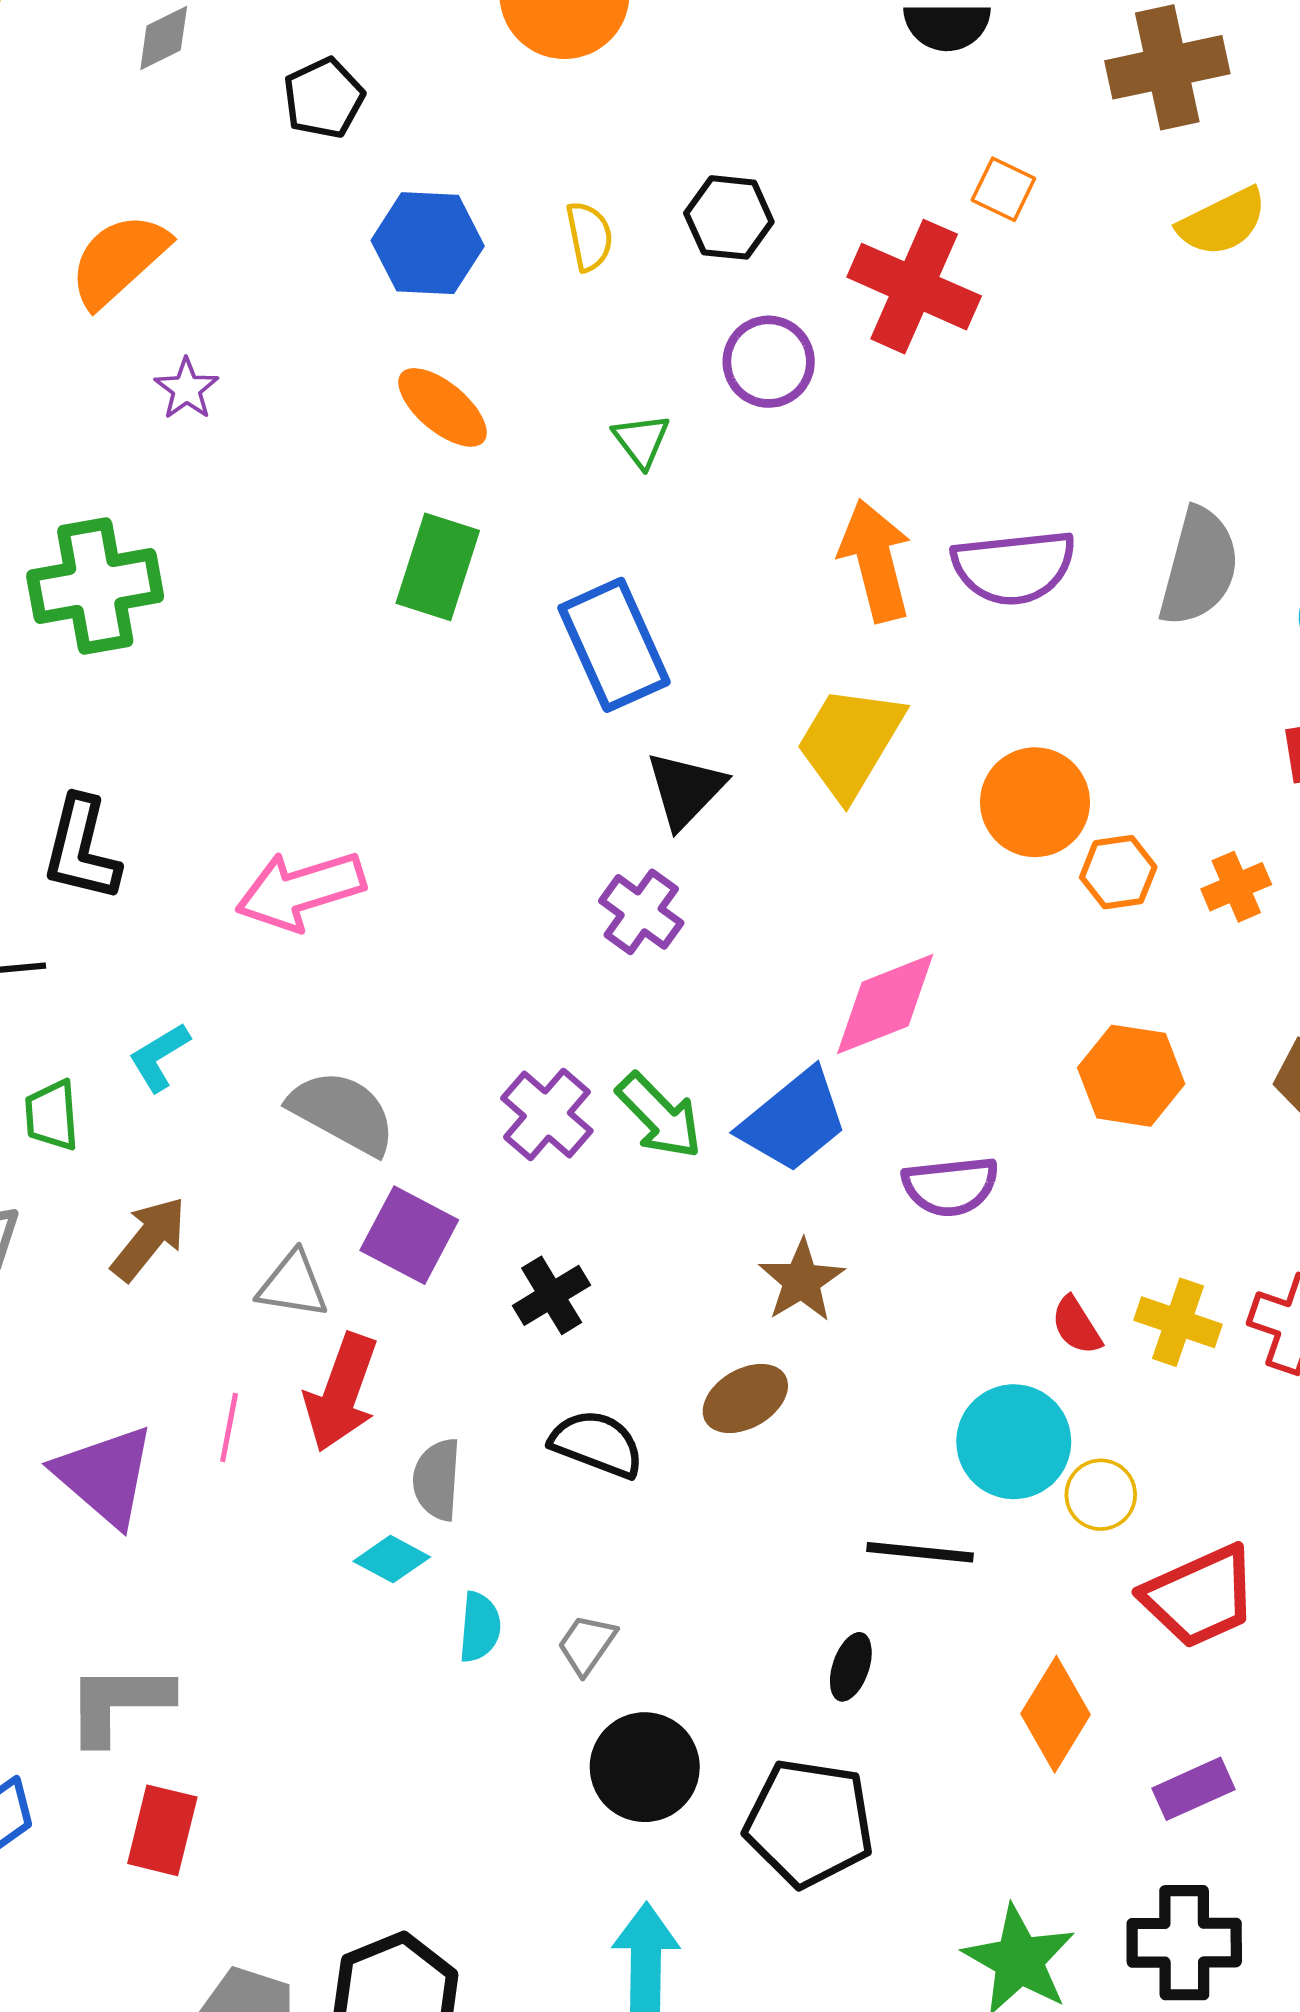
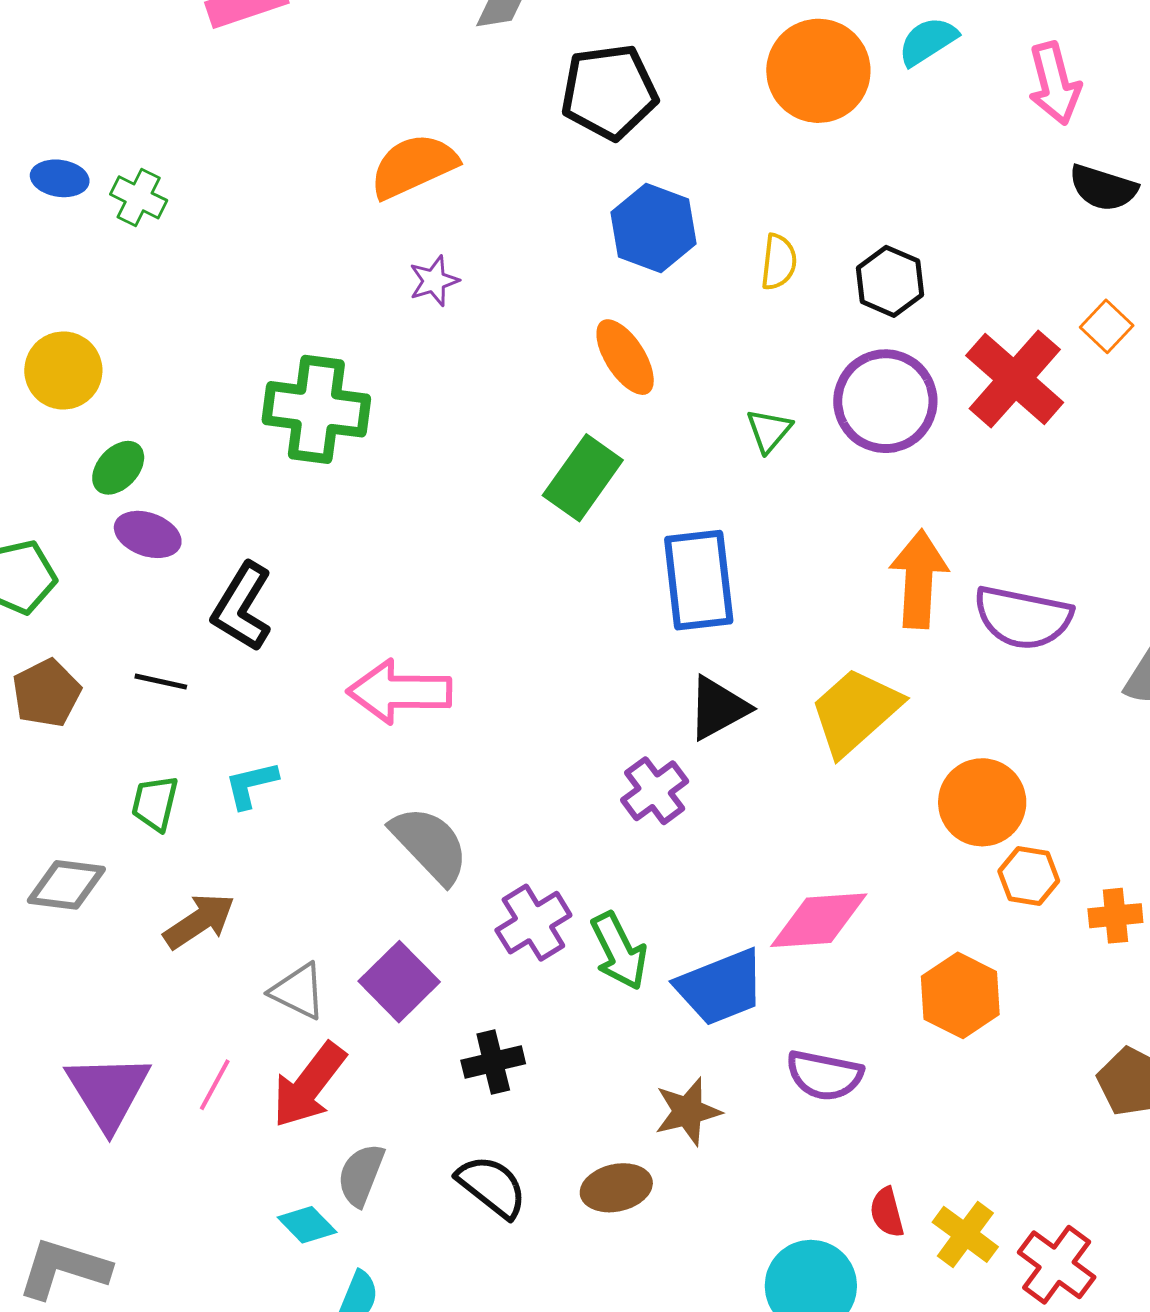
black pentagon: (324, 98) -> (609, 92), size x1.5
purple circle: (769, 362) -> (885, 401), size x1.4
orange hexagon: (1131, 1076) -> (960, 995), moved
gray semicircle: (342, 1112) -> (430, 845), moved

